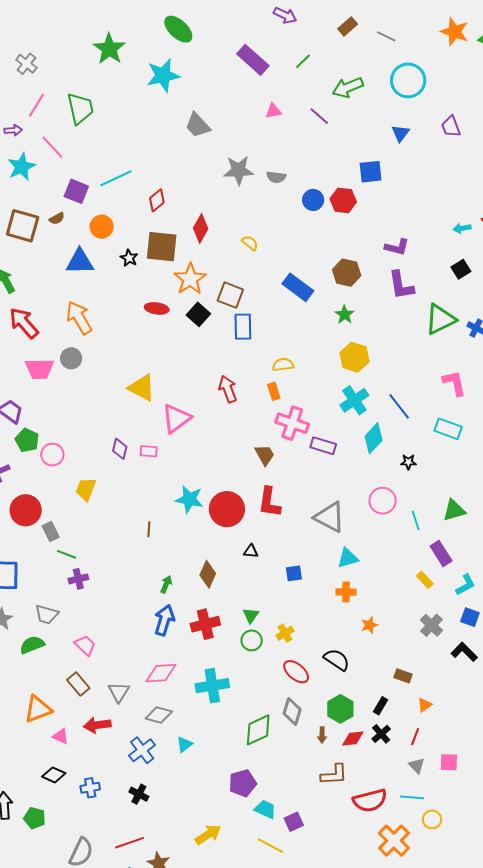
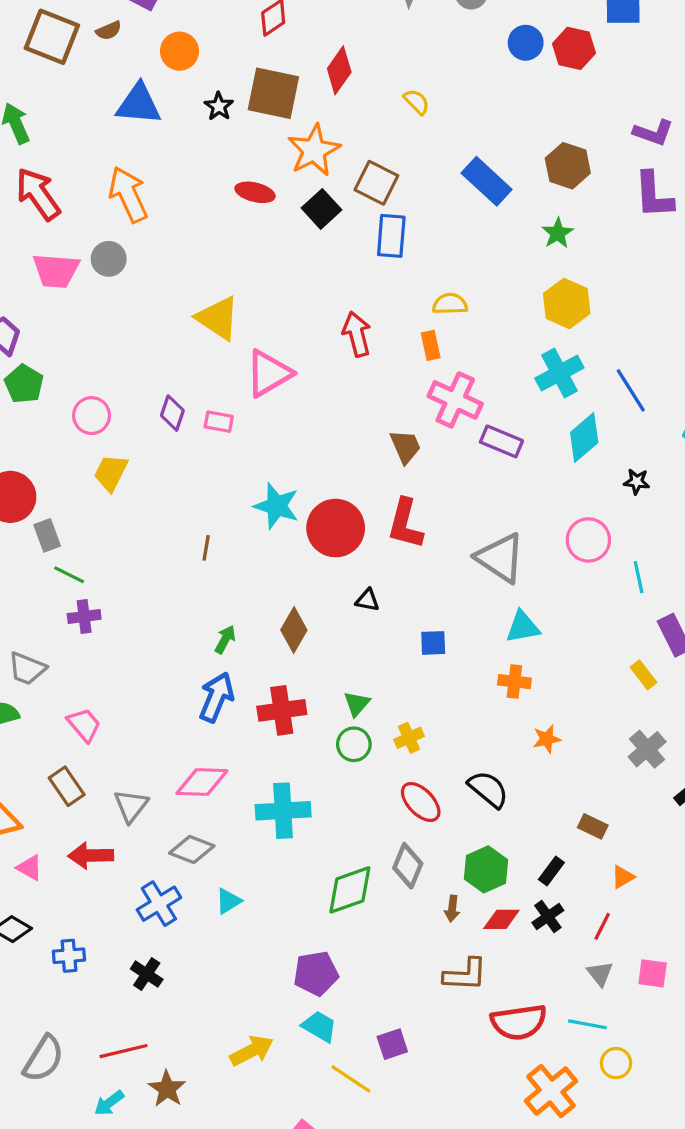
pink circle: (52, 455) -> (92, 416), moved
cyan trapezoid: (265, 809) -> (319, 1026), moved

